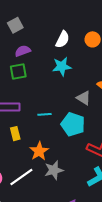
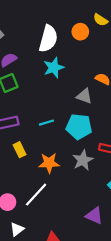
white semicircle: (63, 39) -> (48, 39), size x1.4
orange star: (39, 151) -> (49, 163), turned -30
gray star: (54, 170) -> (83, 160), moved

